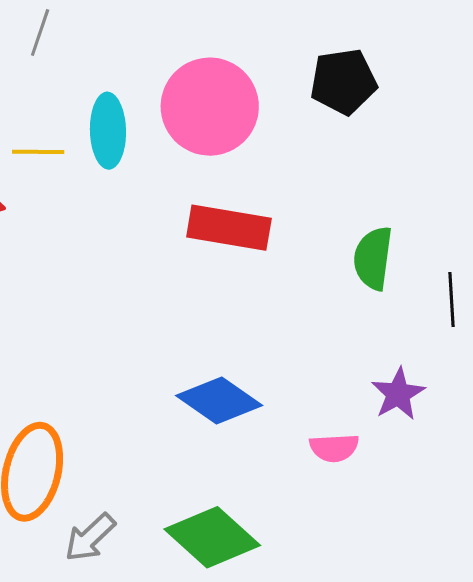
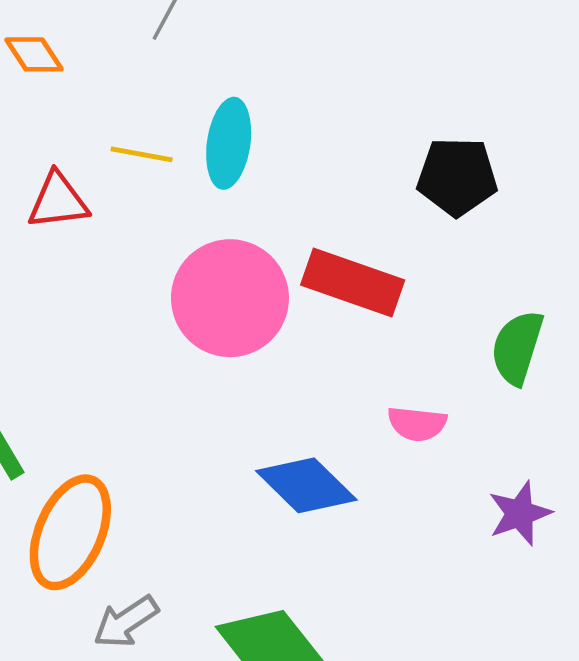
black pentagon: (343, 82) -> (457, 177), moved
pink circle: (210, 107) -> (230, 298), moved
pink semicircle: (334, 448) -> (417, 424), moved

